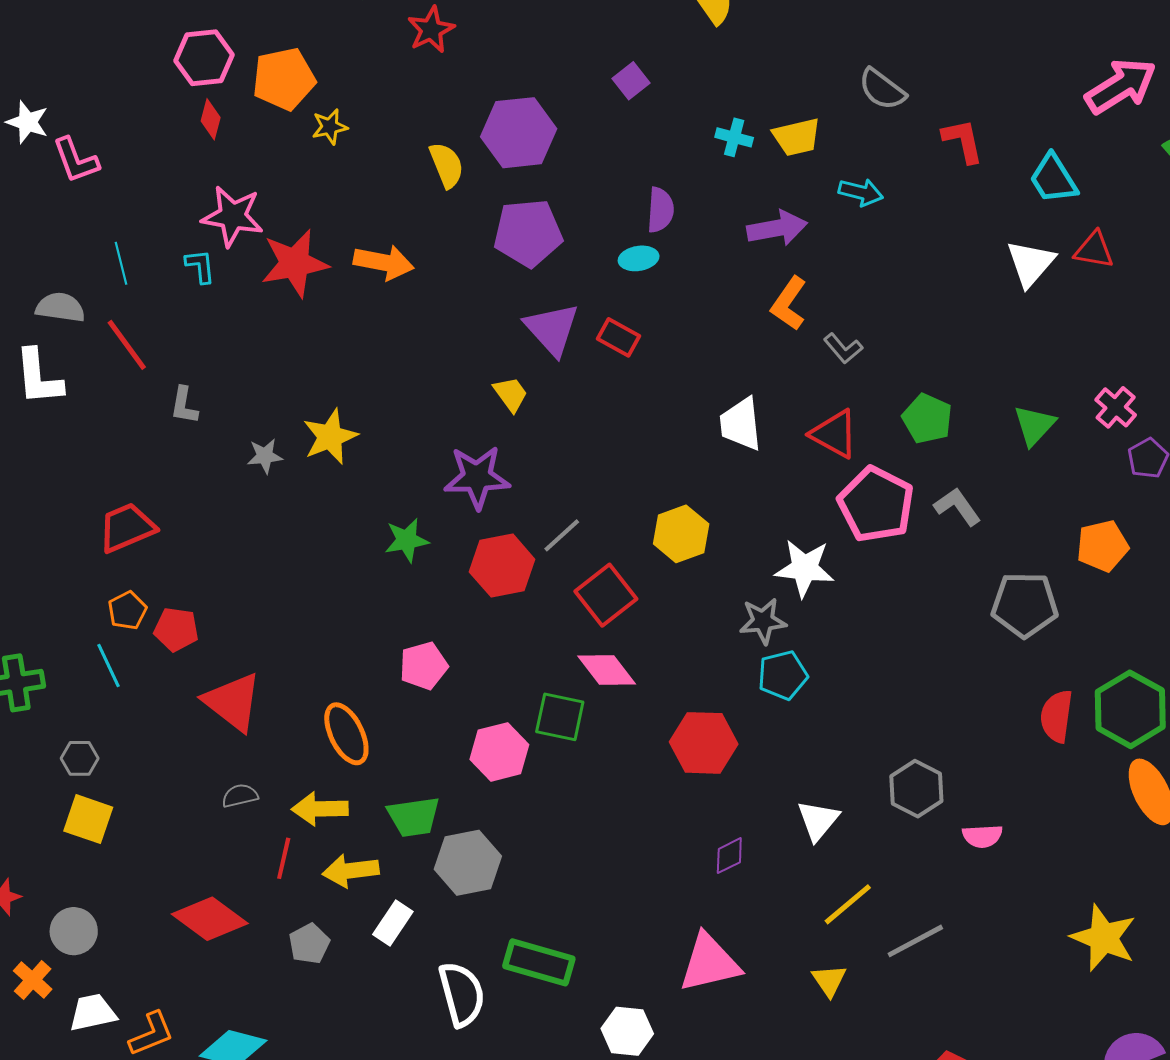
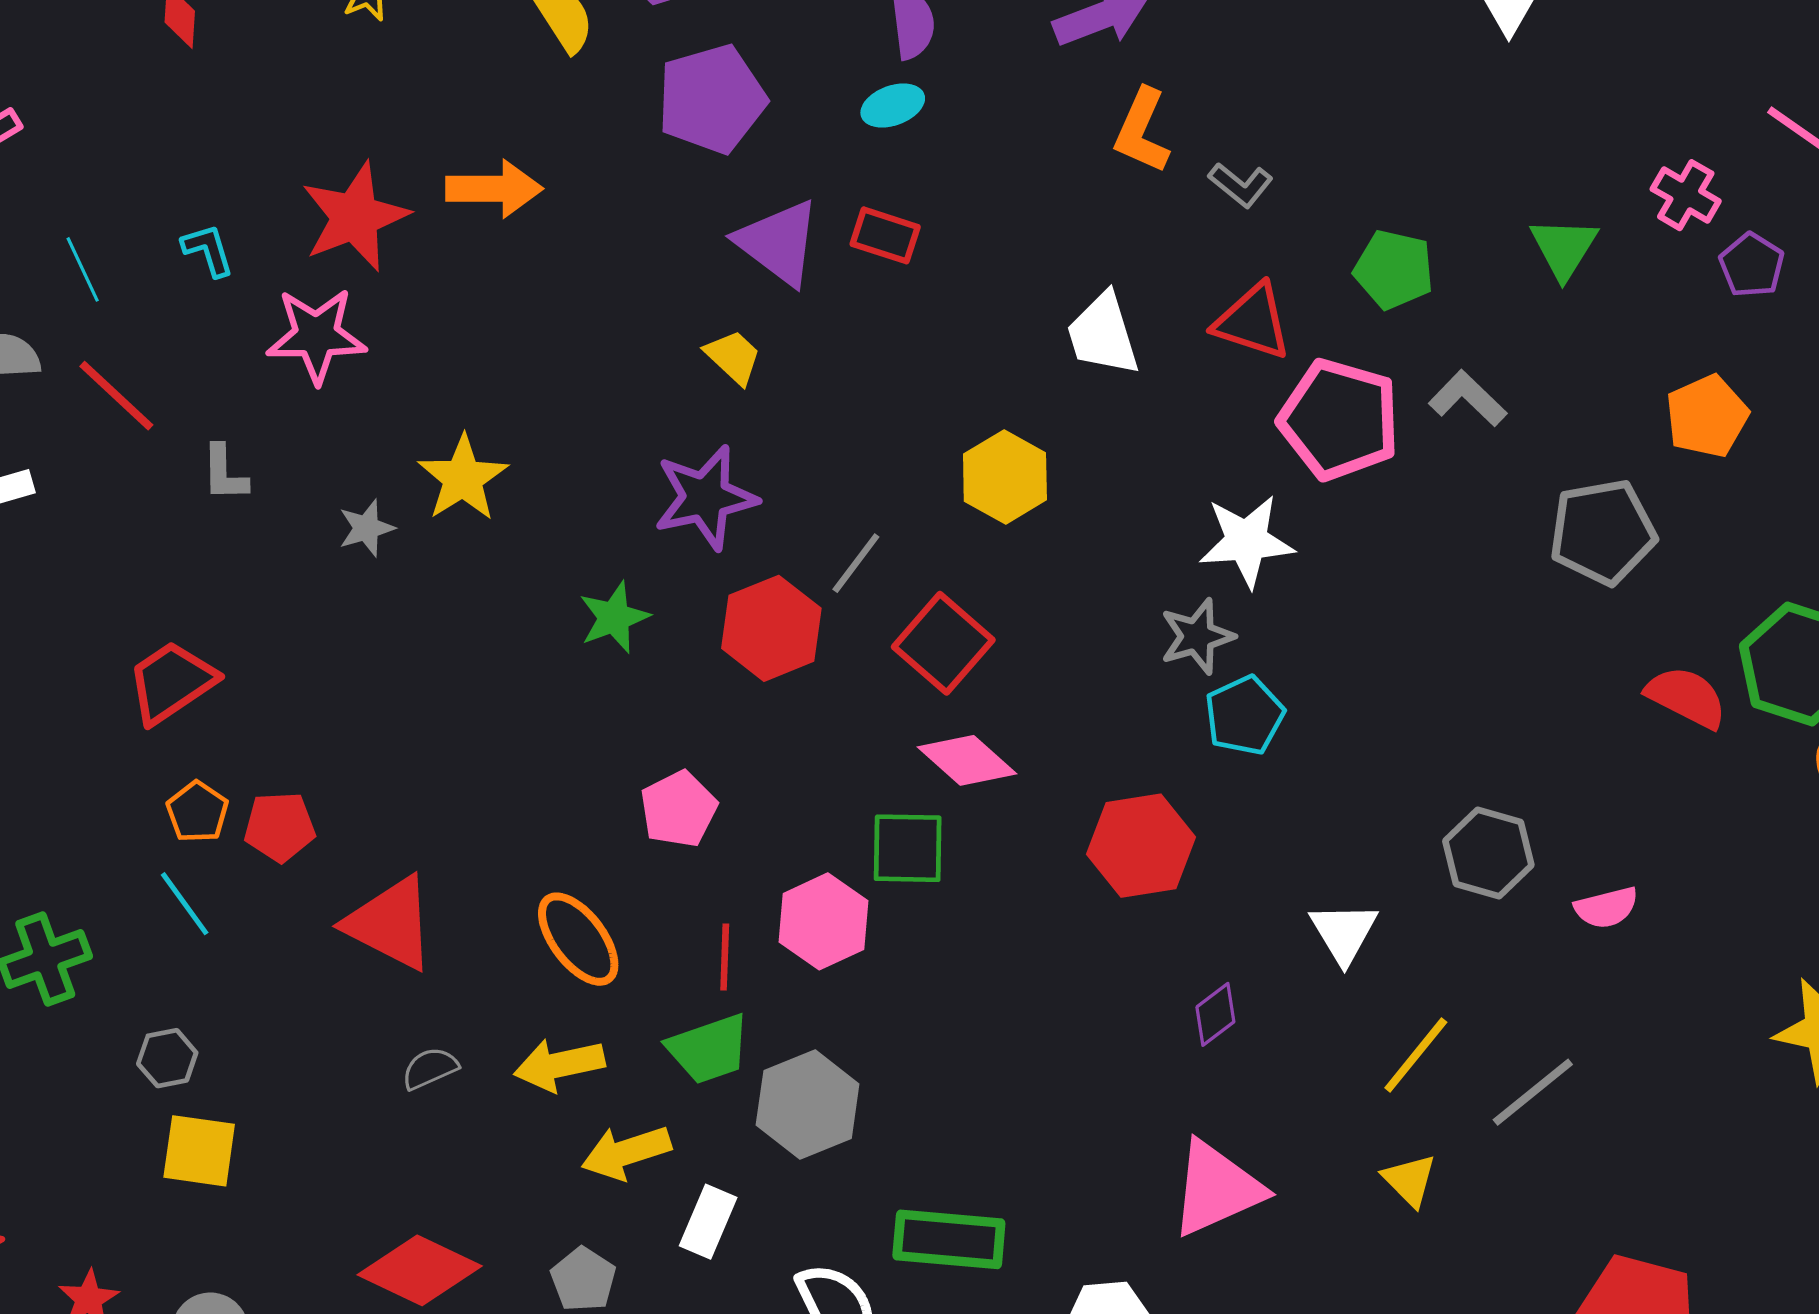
pink star: (232, 216) -> (316, 336), moved
yellow hexagon: (681, 534) -> (1005, 477), moved
red semicircle: (1057, 716) -> (1686, 697), turned 120
red line: (284, 858) -> (725, 957), moved

